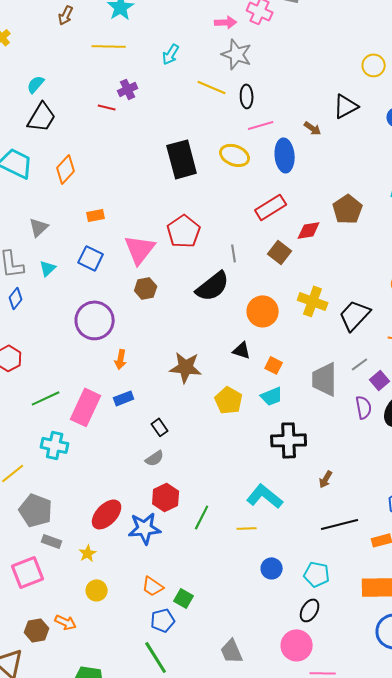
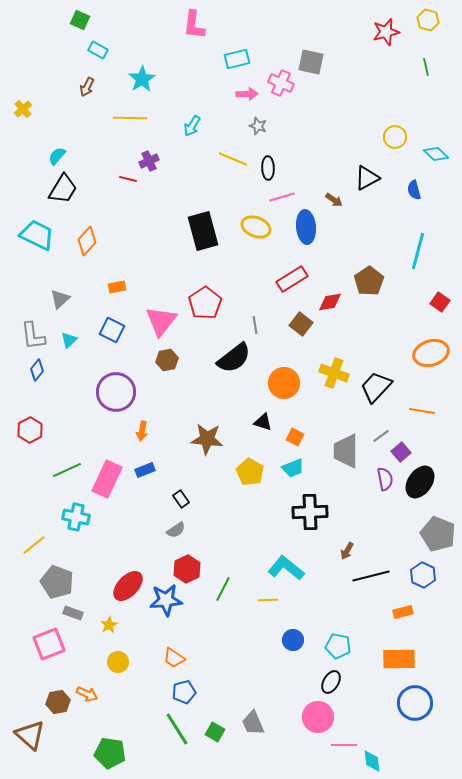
gray star: (237, 54) -> (258, 126), size x0.6
black line: (340, 524) -> (371, 576), moved
green square: (184, 598) -> (215, 732), moved

